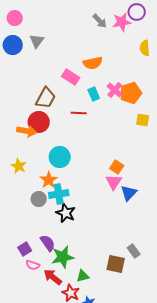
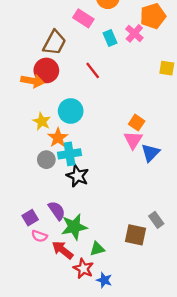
orange pentagon: (131, 93) -> (153, 16), moved
red line: (79, 113) -> (93, 70), moved, turned 49
yellow star: (19, 166) -> (42, 121), moved

